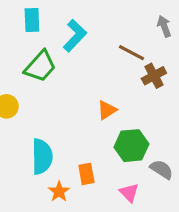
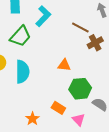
orange triangle: (107, 110) -> (64, 65), turned 40
cyan semicircle: (42, 157) -> (22, 72), moved
orange rectangle: (86, 174) -> (58, 108), moved, turned -48

